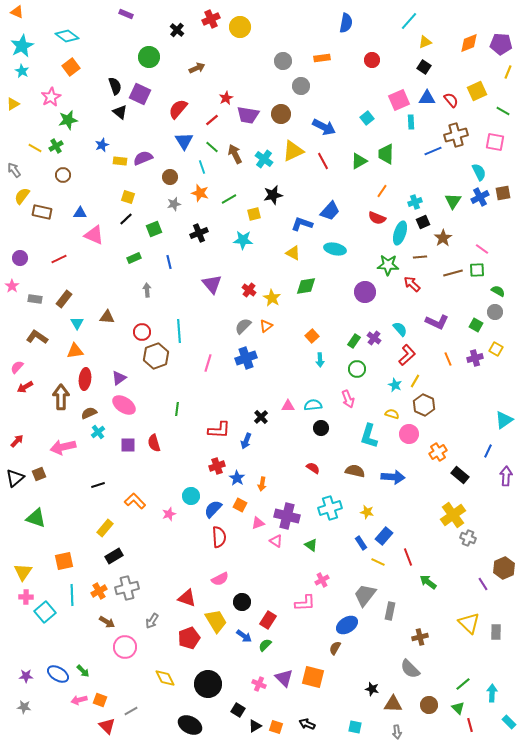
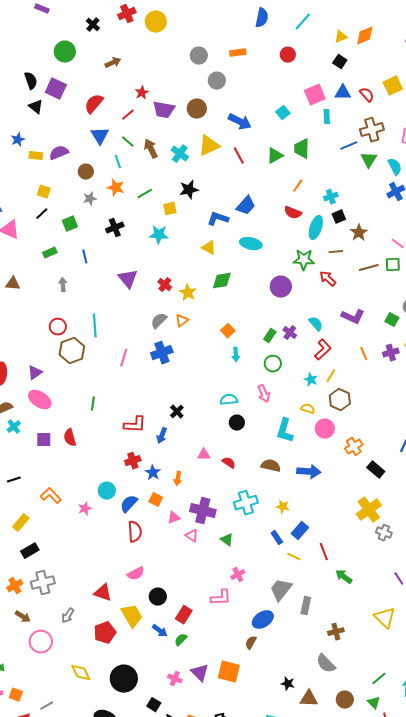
cyan line: (409, 21) -> (303, 22), moved
orange diamond: (469, 43) -> (365, 36), moved
green triangle: (453, 201) -> (369, 160), moved
brown triangle: (107, 317) -> (13, 284), moved
pink triangle: (288, 406) -> (204, 455), moved

